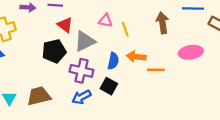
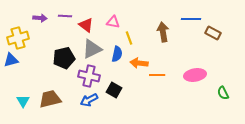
pink triangle: (106, 21) -> (113, 22), moved
red triangle: (65, 25) -> (86, 25), moved
pink ellipse: (191, 52) -> (195, 75), moved
blue semicircle: (113, 61) -> (117, 54), moved

